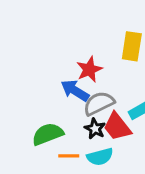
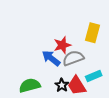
gray semicircle: (99, 103) -> (73, 58), moved

